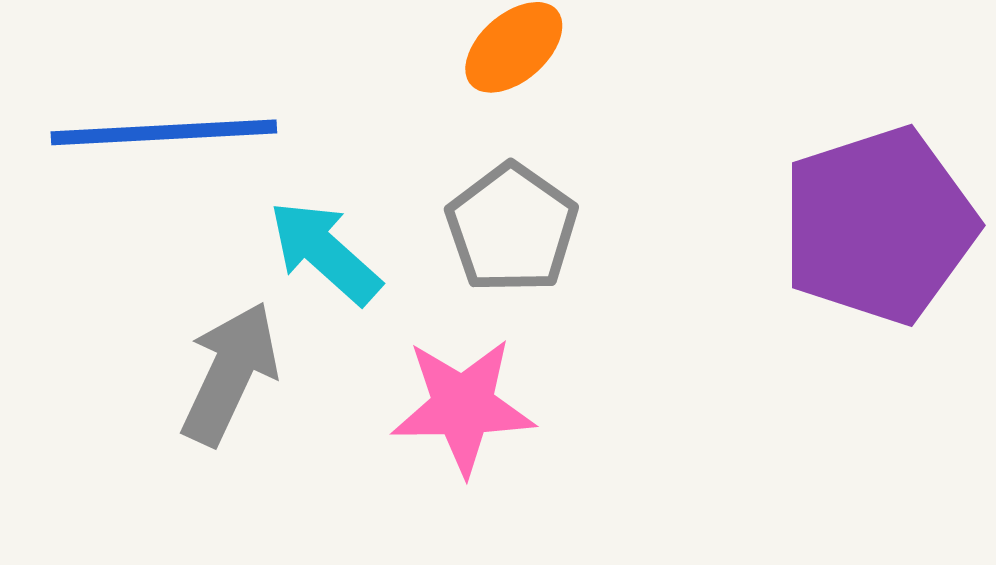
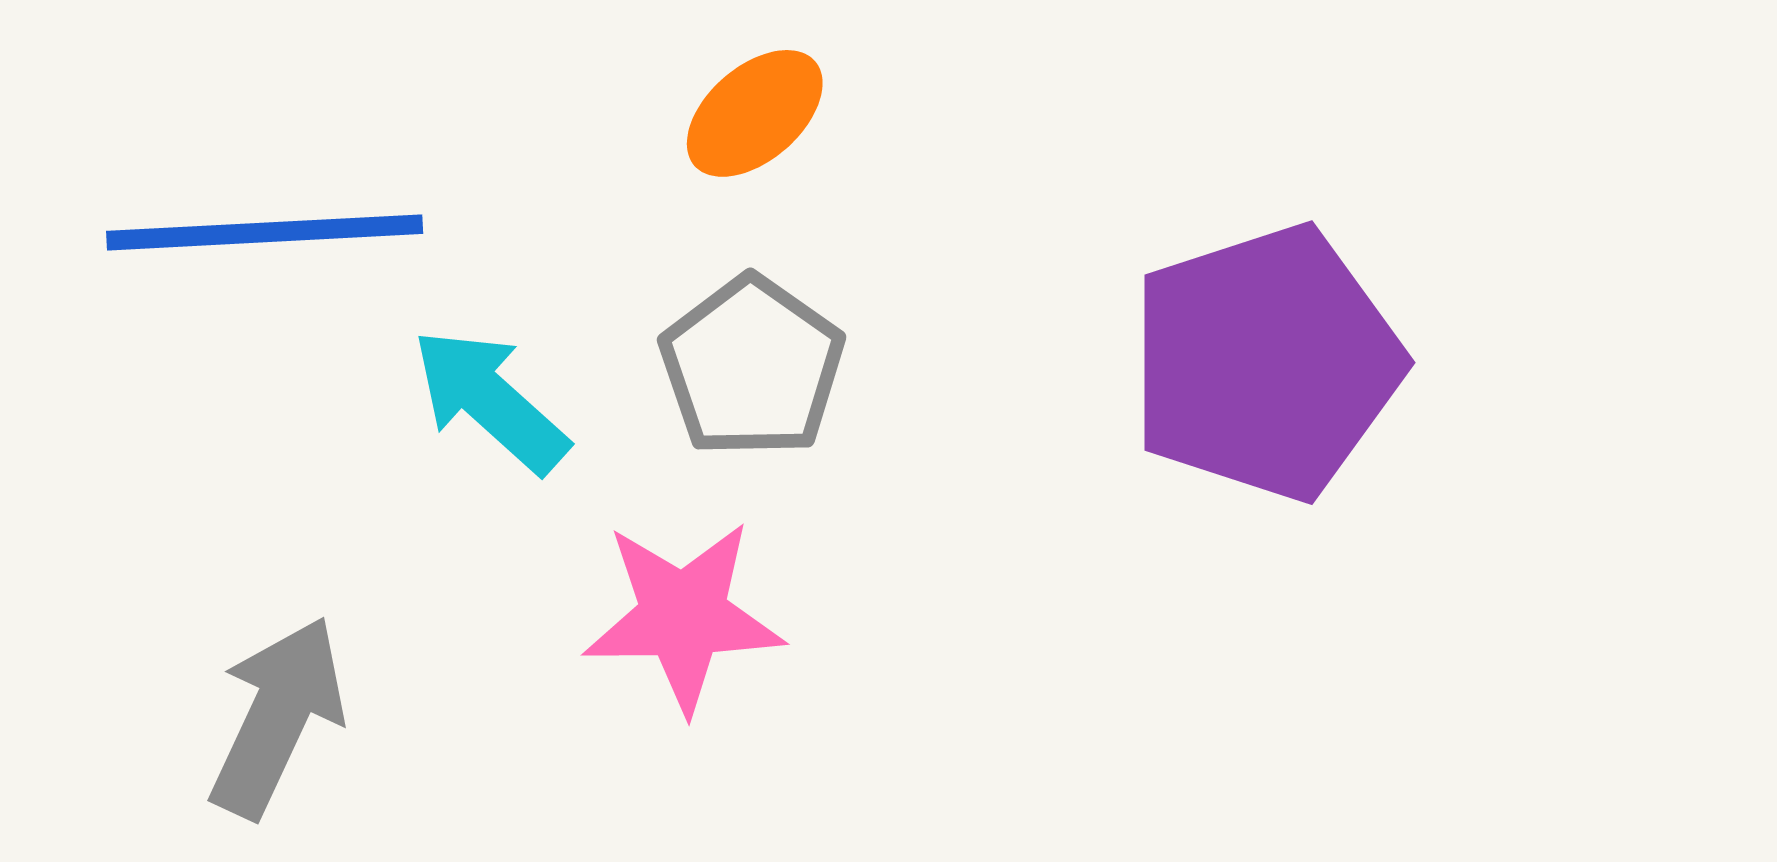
gray arrow: (230, 373) -> (277, 717), moved

